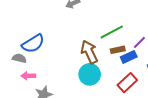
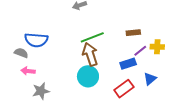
green line: (112, 32) -> (92, 37), moved
blue semicircle: (33, 44) -> (36, 40), turned 30
brown rectangle: (118, 50) -> (133, 33), moved

